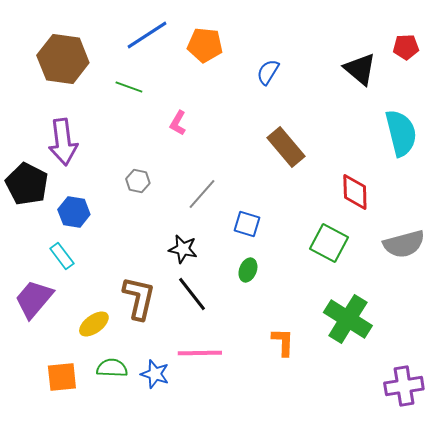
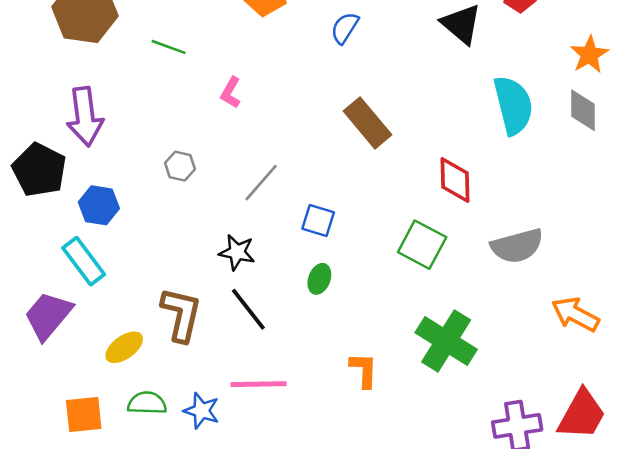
cyan rectangle: (62, 256) -> (84, 261), size x1.4

